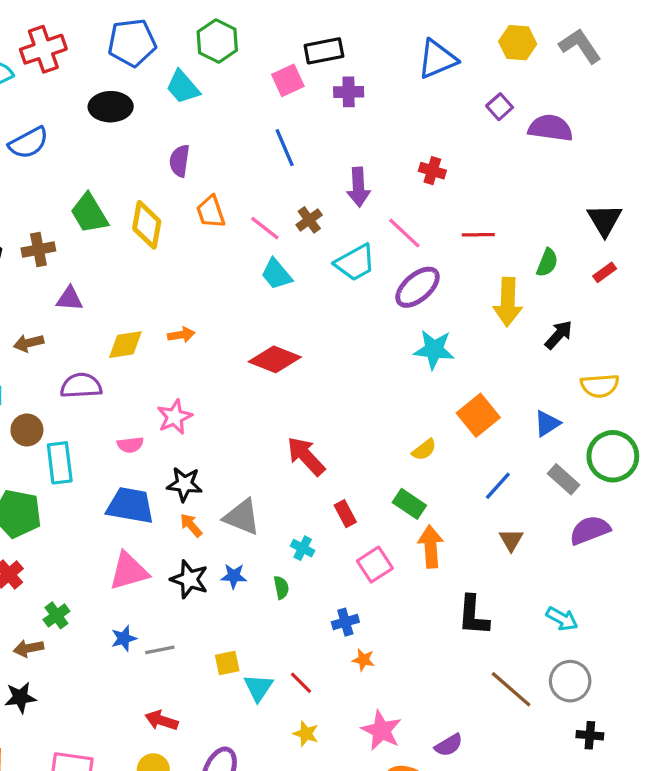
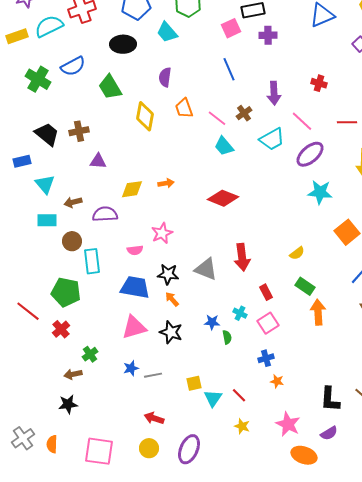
green trapezoid: (89, 213) -> (110, 87), moved
brown arrow: (29, 343) -> (73, 202), moved
yellow semicircle: (424, 450) -> (297, 253), moved
red arrow: (306, 456) -> (242, 257), turned -144
gray triangle: (242, 517) -> (206, 269), moved
pink square: (375, 565) -> (268, 323), moved
blue star: (234, 576) -> (212, 322), moved
black L-shape: (473, 615) -> (330, 399), moved

